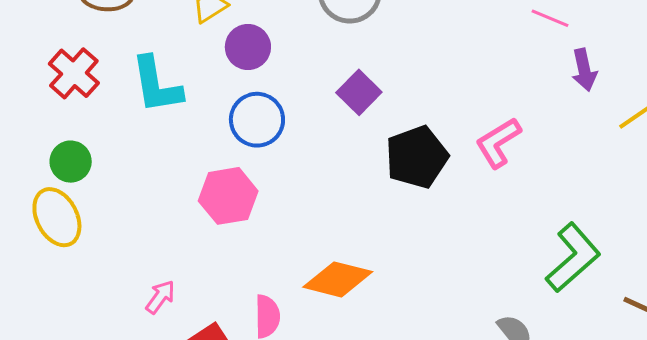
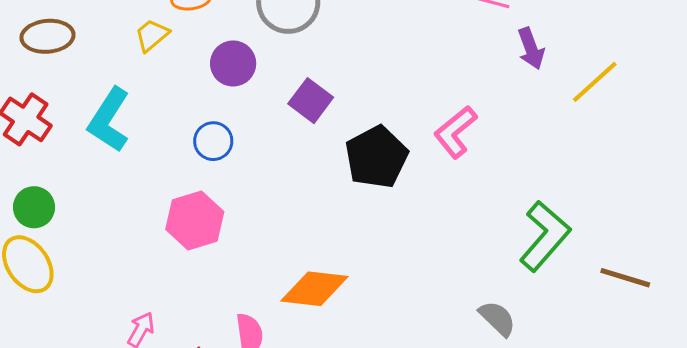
purple circle: (248, 47) -> (233, 63), moved
cyan L-shape: (156, 85) -> (109, 120), turned 50
blue circle: (257, 120) -> (213, 141), size x0.7

